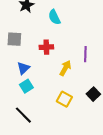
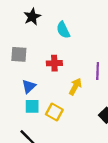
cyan square: (26, 86) -> (32, 106), turned 32
yellow square: (64, 99) -> (54, 112), moved

